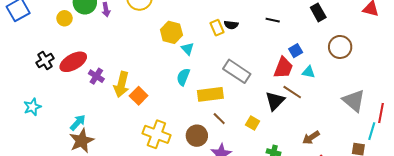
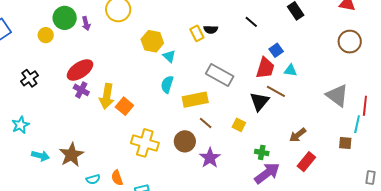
black line: (273, 20) -> (251, 22), turned 32
brown circle: (340, 47) -> (350, 42), moved
red ellipse: (73, 62) -> (80, 70), moved
cyan arrow: (78, 122) -> (40, 156), moved, turned 66

